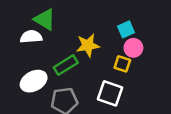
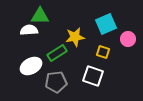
green triangle: (45, 19) -> (40, 16), turned -30
cyan square: (126, 29) -> (106, 24), size x1.5
pink circle: (133, 48) -> (128, 39), moved

